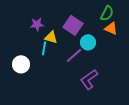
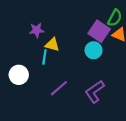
purple square: (73, 25) -> (99, 31), moved
purple line: (74, 55) -> (59, 88), moved

